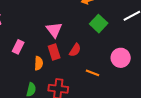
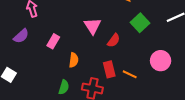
red semicircle: (75, 50) -> (114, 40), moved
red rectangle: (54, 52) -> (109, 69), moved

